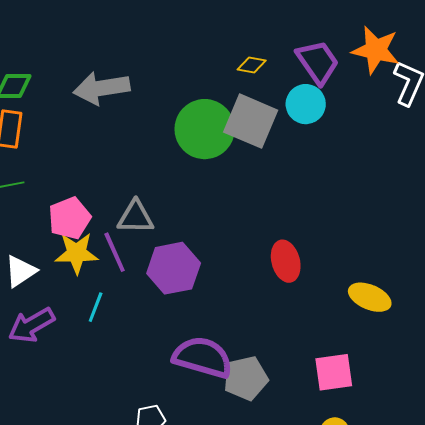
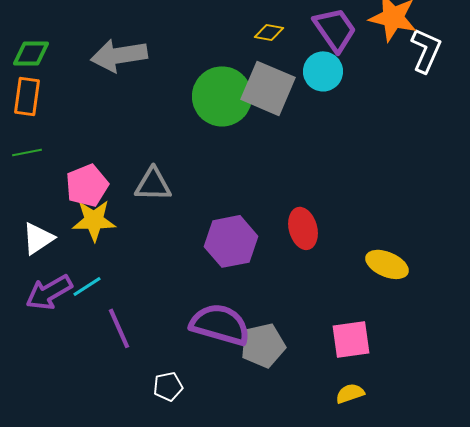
purple line: (115, 252) -> (119, 328), moved
purple hexagon: (174, 268) -> (231, 241), moved
cyan line: (96, 307) -> (87, 286), moved, turned 36

